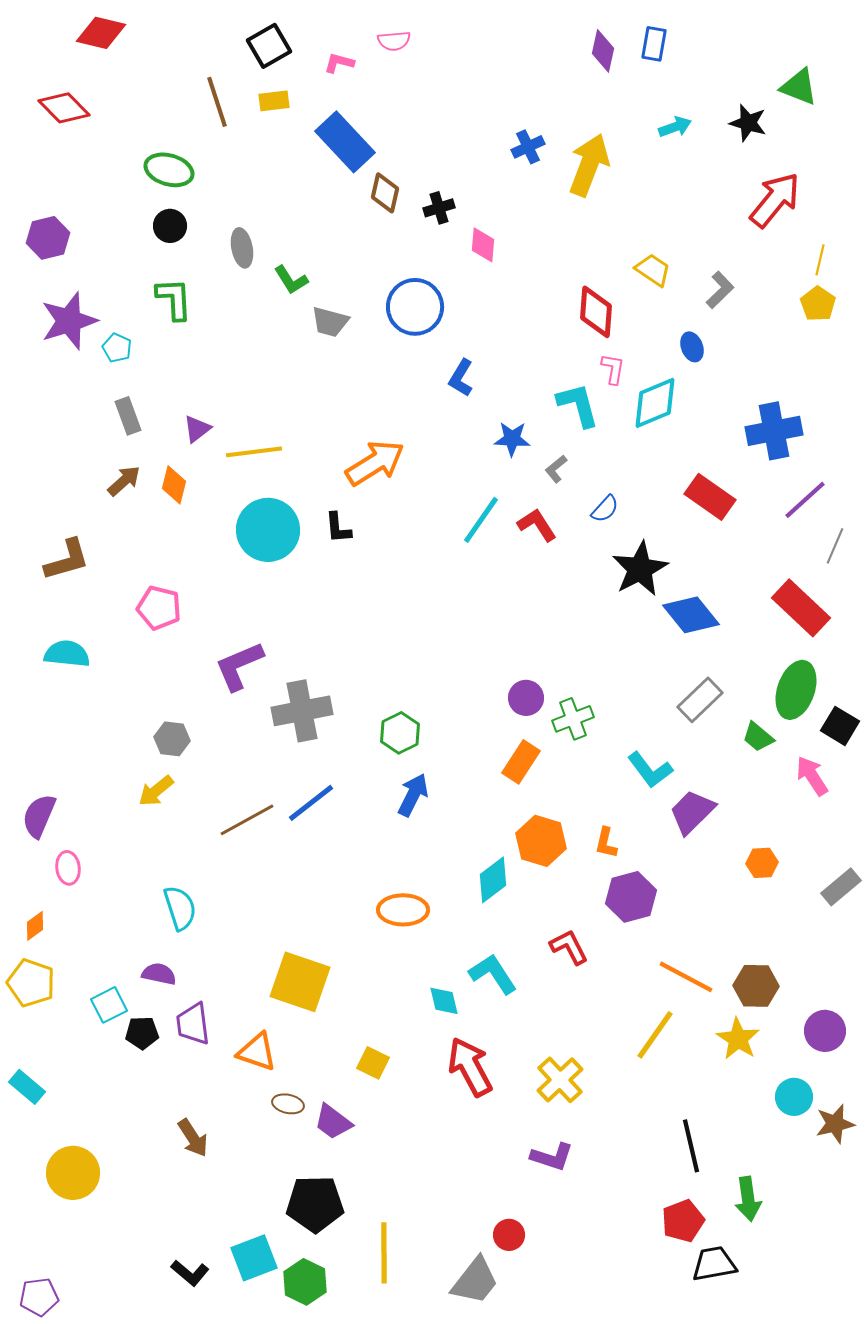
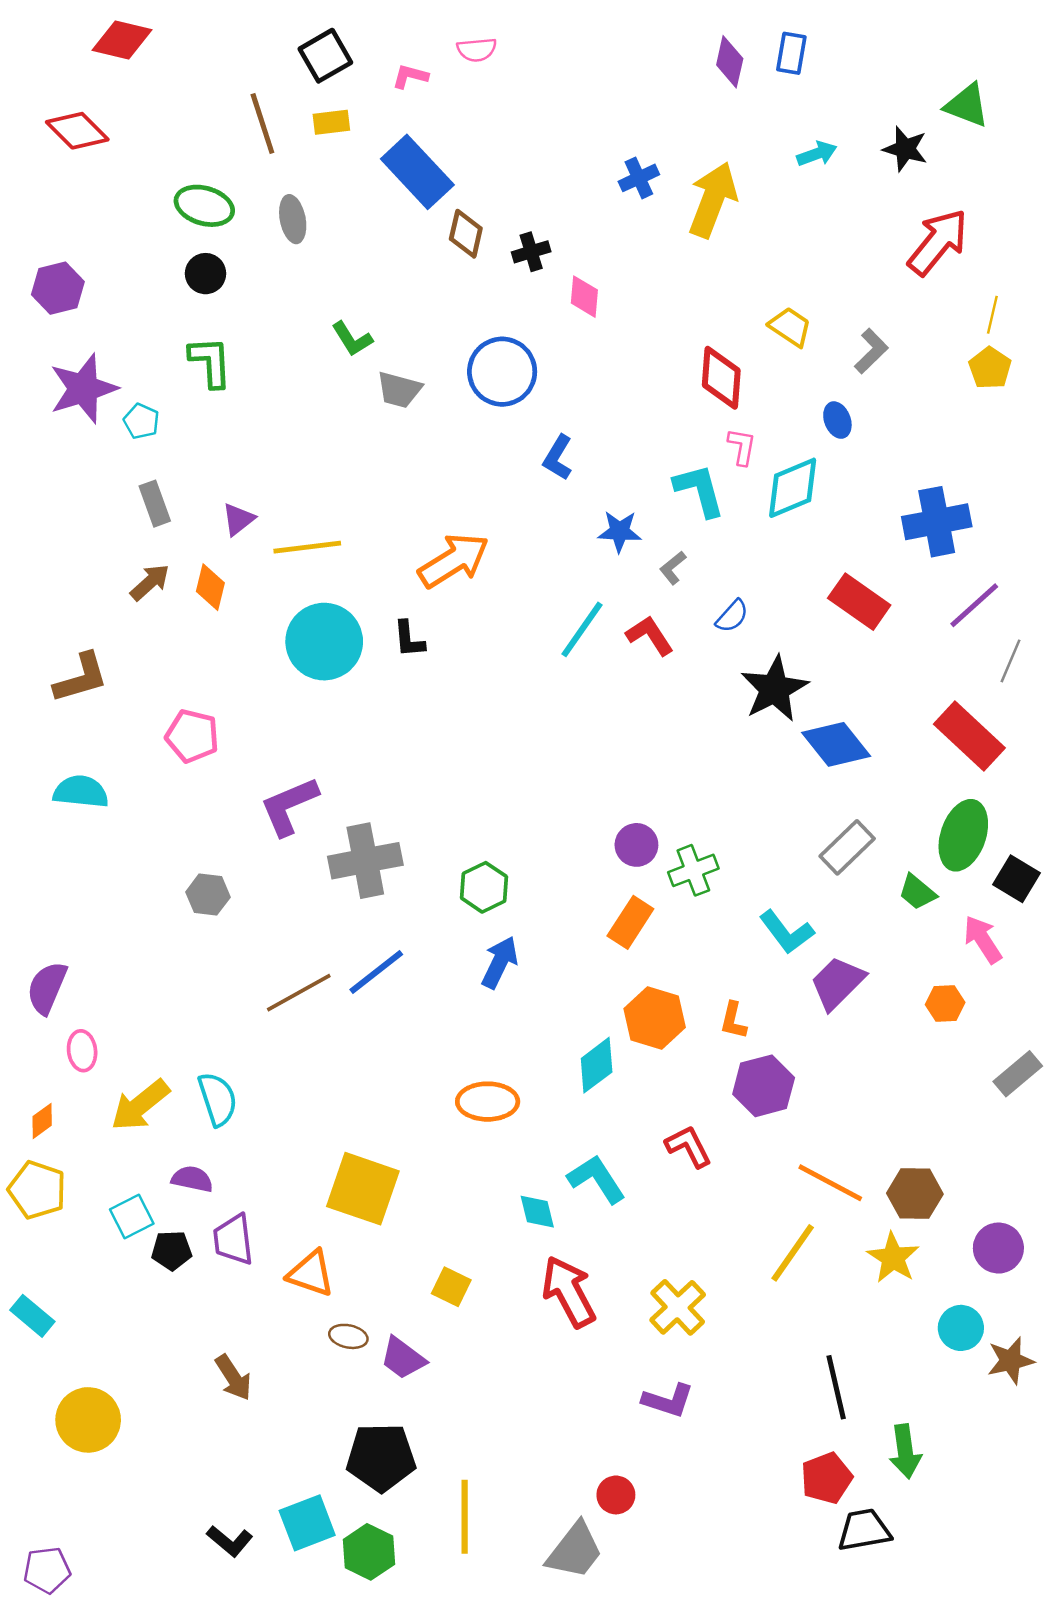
gray ellipse: (242, 248) -> (293, 219), moved
yellow arrow: (156, 791) -> (140, 1105), moved, size x1.4
orange hexagon: (762, 863) -> (945, 1004), moved

